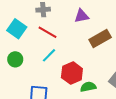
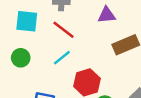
cyan square: (17, 29) -> (27, 21), turned -36

